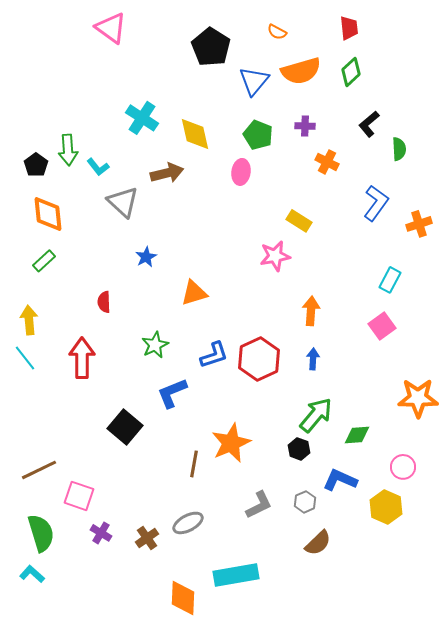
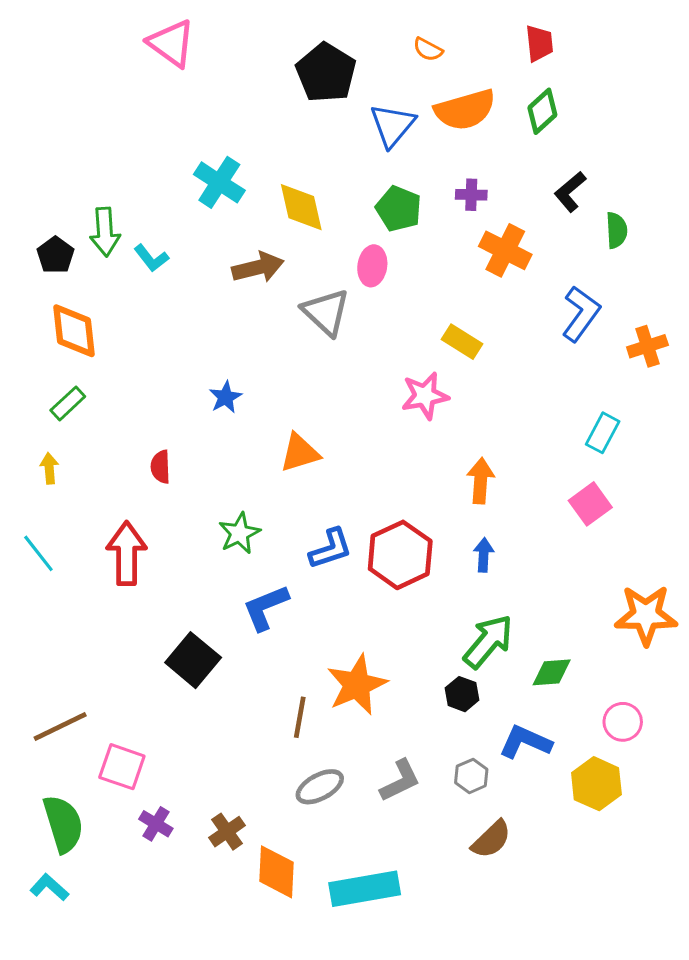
orange cross: (327, 162) -> (505, 250), size x1.4
gray triangle: (123, 202) -> (326, 312), moved
yellow arrow: (29, 320) -> (49, 468), moved, size x0.7
gray ellipse: (188, 523) -> (320, 787), moved
orange diamond: (183, 598) -> (276, 872), moved

